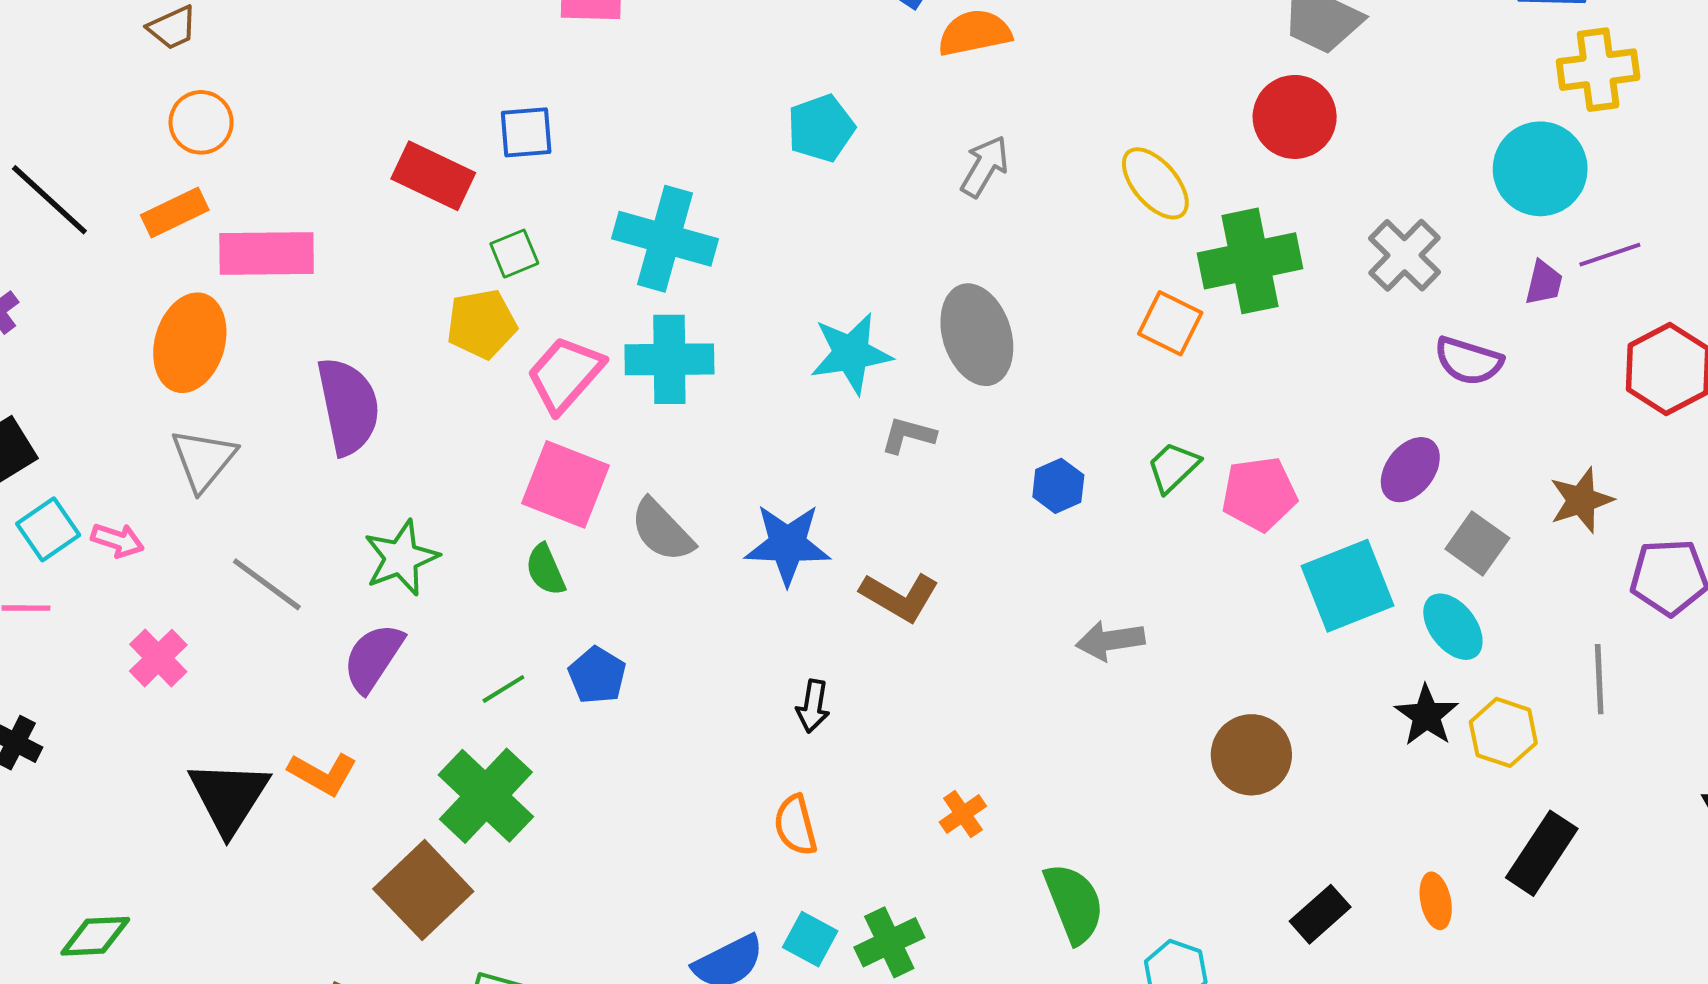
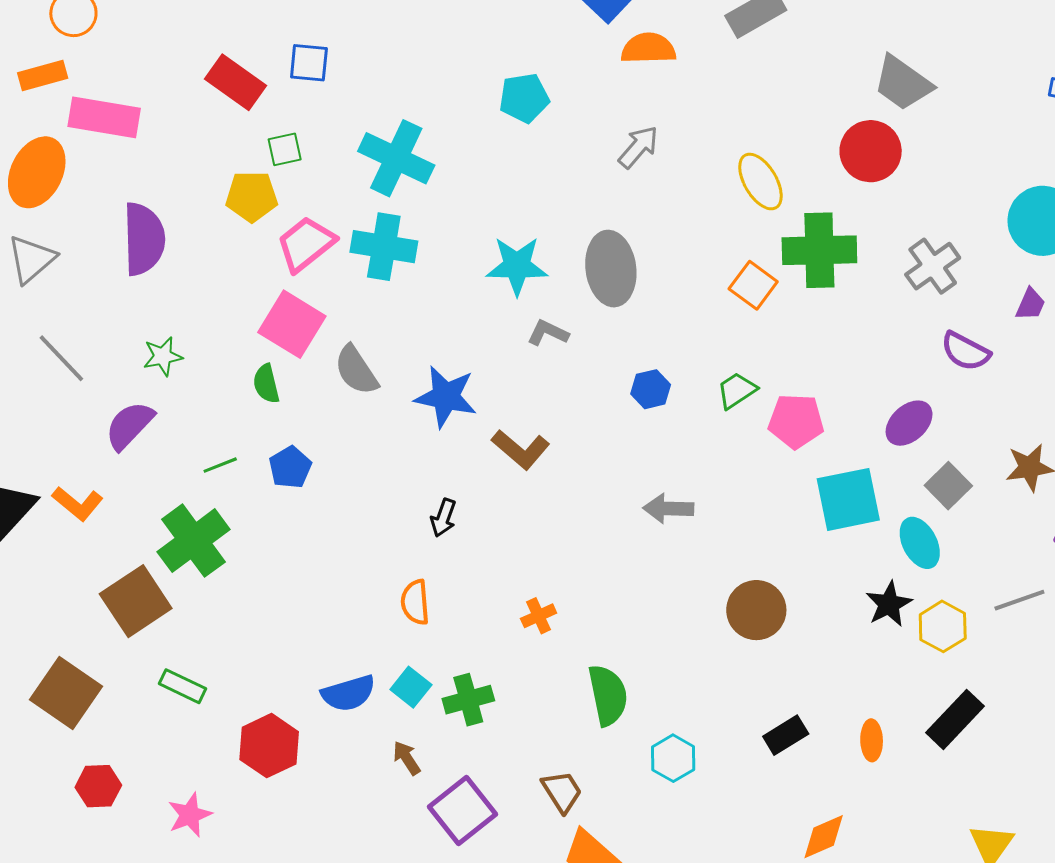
green star: (401, 558) -> (163, 356), size x0.7
gray line: (1599, 679) -> (1019, 600), turned 63

